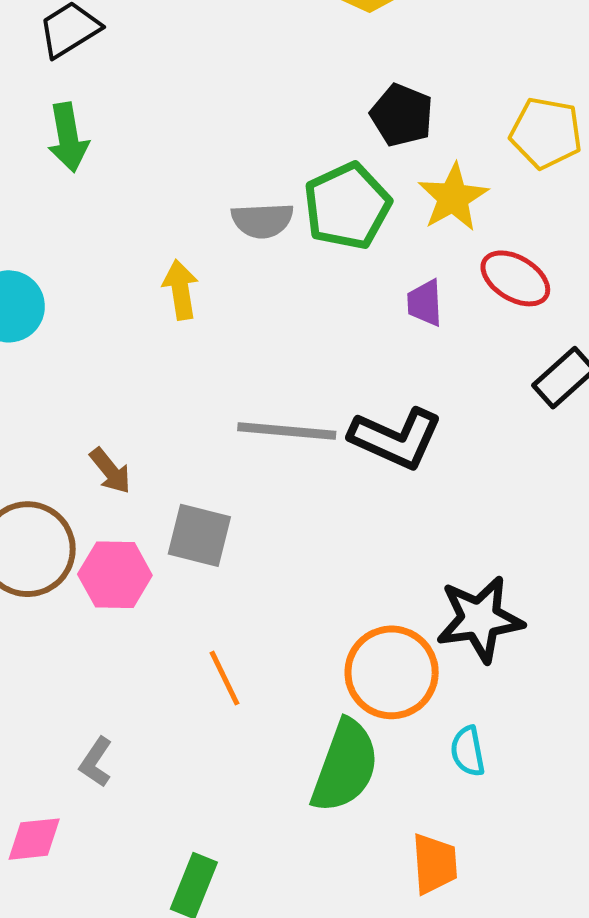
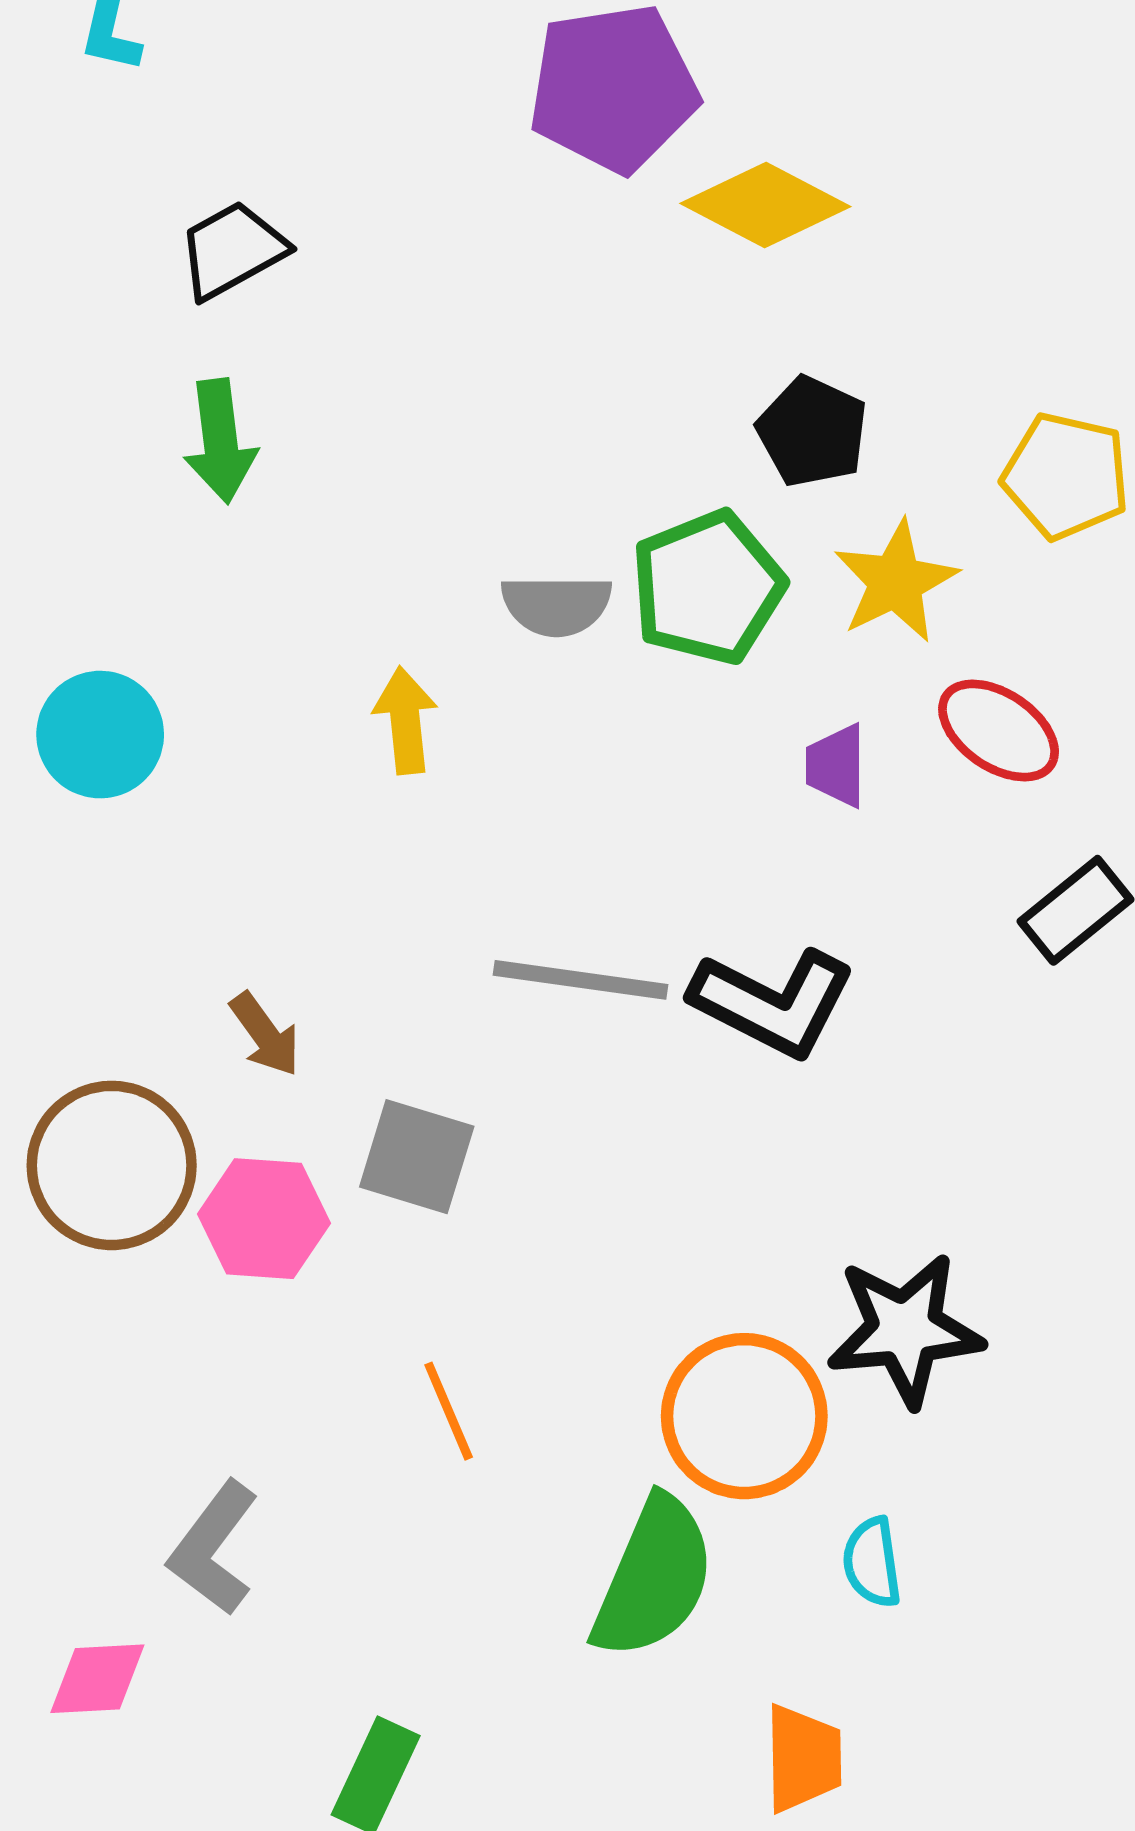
gray L-shape: (96, 762) -> (213, 1548), size x1.5

